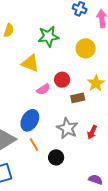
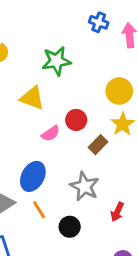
yellow circle: (86, 48) -> (119, 91), moved
brown rectangle: (78, 98) -> (98, 145), turned -32
red arrow: (92, 132) -> (117, 212), moved

